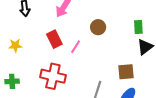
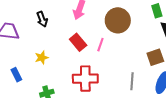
brown circle: (98, 27) -> (118, 20), size x1.6

